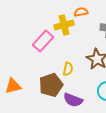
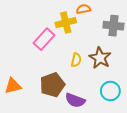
yellow semicircle: (68, 69) -> (76, 60), moved

